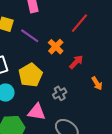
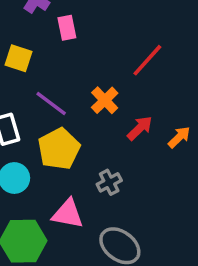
purple line: (30, 36) -> (51, 103), moved
orange arrow: (97, 83) -> (179, 137), moved, turned -104

